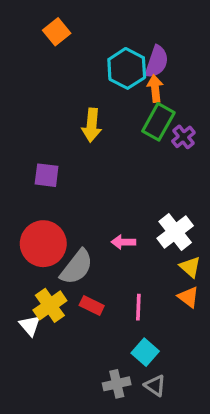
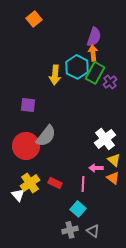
cyan hexagon: (127, 68) -> (77, 67), moved
pink arrow: (123, 242) -> (96, 168), moved
gray semicircle: (77, 267) -> (46, 136), moved
cyan square: (145, 352) -> (78, 209), moved

